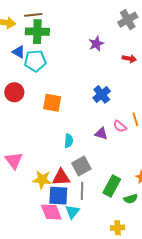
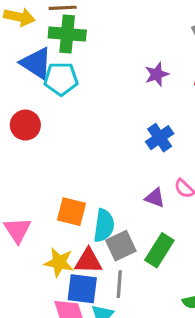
purple star: (96, 44) -> (157, 74), moved
blue triangle: (19, 52) -> (36, 63), size x1.6
orange square: (52, 103) -> (71, 212), moved
cyan semicircle: (69, 141) -> (104, 226), moved, size x1.5
green rectangle: (112, 186) -> (159, 250), moved

